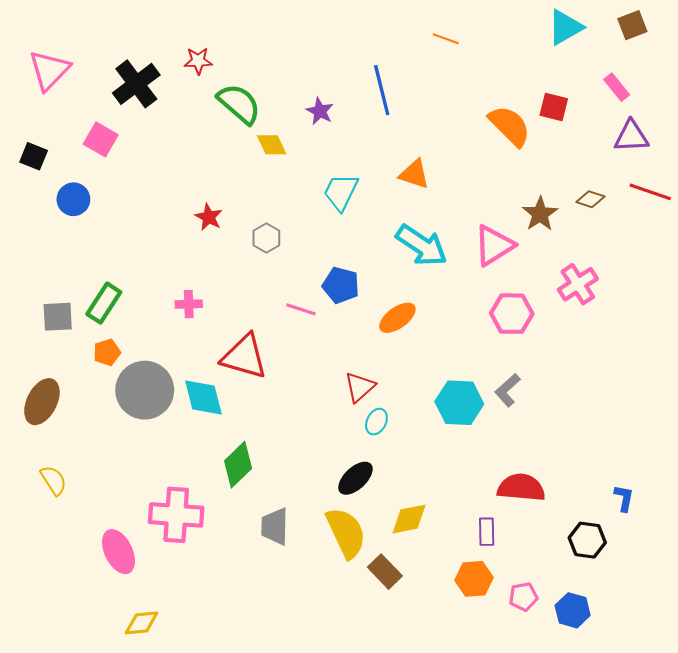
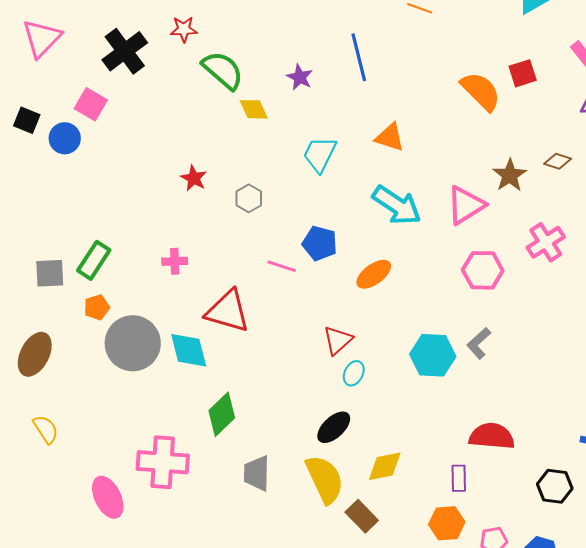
red square: (554, 107) -> (523, 73), turned -32
blue circle: (73, 199) -> (65, 138), moved

